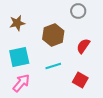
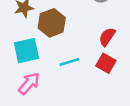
brown hexagon: (53, 35) -> (52, 23), moved
red square: (80, 80) -> (106, 63), moved

